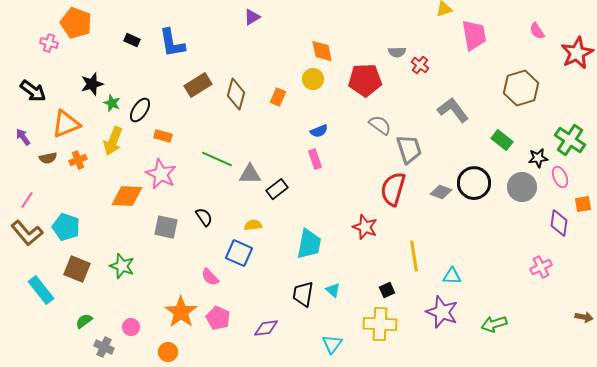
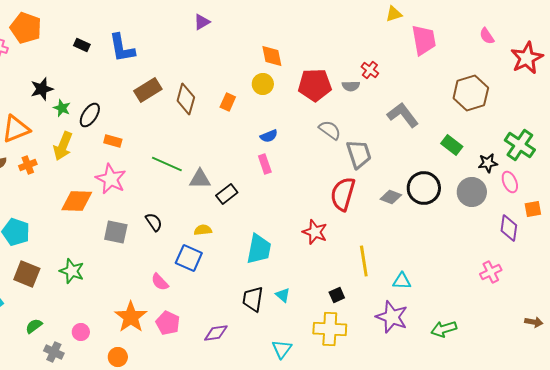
gray semicircle: (397, 52) -> (351, 86), moved

